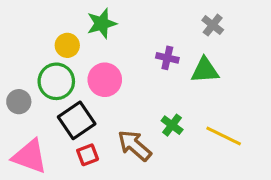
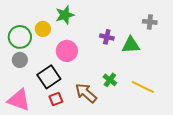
gray cross: (213, 25) -> (150, 22), moved, turned -32
green circle: (56, 81) -> (20, 37), moved
gray circle: (19, 102) -> (20, 60), moved

